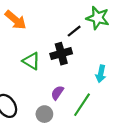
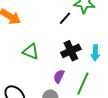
black cross: (61, 54) -> (71, 51), moved

